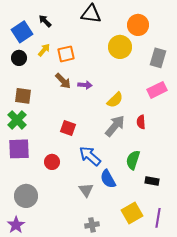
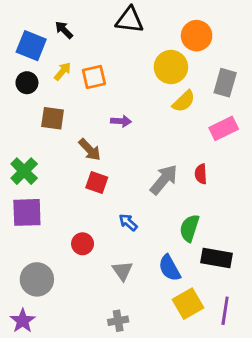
blue square: (22, 32) -> (31, 46), turned -35
brown arrow: (63, 81) -> (90, 150), moved
brown square: (23, 96) -> (53, 118), moved
yellow semicircle: (115, 100) -> (184, 101), moved
blue arrow: (90, 156) -> (128, 222), size x0.6
red circle: (52, 162) -> (83, 244), moved
blue semicircle: (108, 179) -> (169, 268), moved
black rectangle: (152, 181) -> (217, 258), size x1.5
gray cross: (92, 225) -> (118, 321), moved

